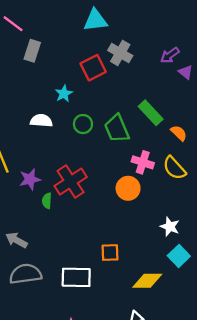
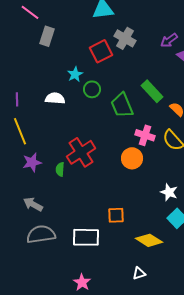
green circle: (83, 124) -> (92, 89), moved
purple star: (30, 179) -> (32, 162), moved
yellow diamond: (147, 281) -> (149, 240), turned 32

